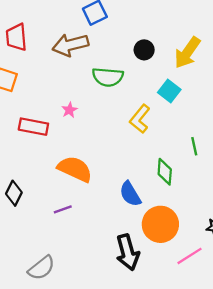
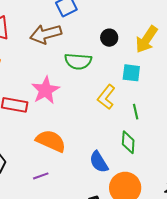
cyan square: (169, 91) -> (131, 73), turned -30
pink star: (69, 110) -> (45, 90), size x2.0
green line: (194, 146) -> (136, 112), moved

